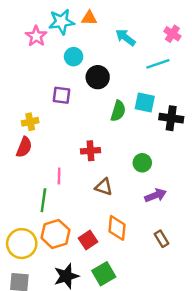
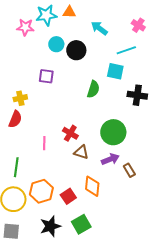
pink star: (36, 36) -> (25, 27), turned -30
black circle: (98, 77) -> (76, 50), moved
cyan square: (145, 102) -> (115, 71), moved
red cross: (90, 151) -> (70, 133), moved, turned 35
green circle: (142, 163) -> (113, 132), size x1.6
purple arrow: (156, 195) -> (110, 159), moved
green line: (43, 200) -> (16, 167), moved
brown rectangle: (162, 239) -> (129, 170), moved

